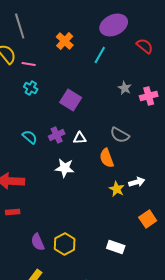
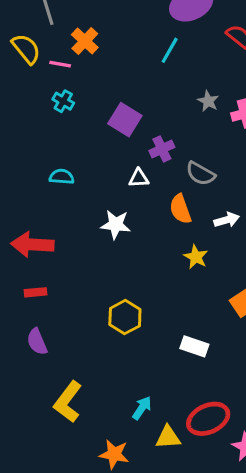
orange cross: (65, 41) -> (85, 41), moved
purple cross: (57, 135) -> (162, 149), moved
cyan semicircle: (30, 137) -> (62, 177), turned -35
white arrow: (137, 182) -> (227, 220), moved
purple semicircle: (38, 242) -> (37, 342), moved
yellow hexagon: (65, 244) -> (125, 317), moved

